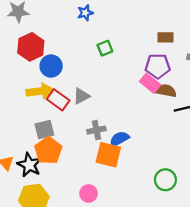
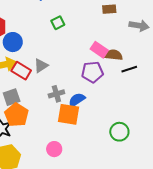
purple pentagon: (158, 66) -> (92, 72), moved

